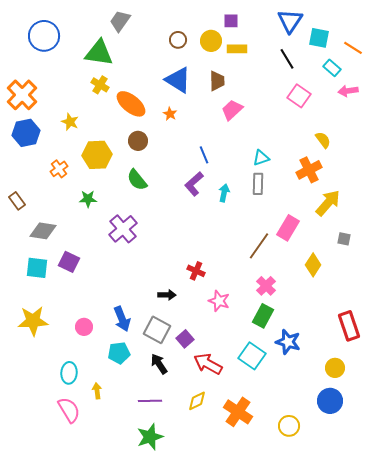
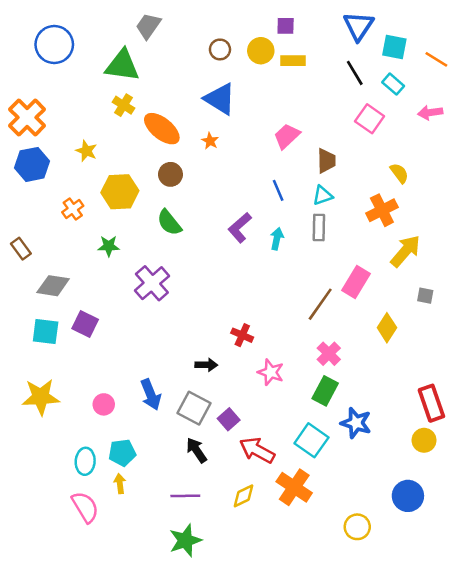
cyan rectangle: (332, 68) -> (393, 84), moved
brown trapezoid: (217, 81) -> (326, 161), moved
blue line: (204, 155) -> (278, 190), moved
cyan pentagon: (119, 353) -> (122, 453), moved
yellow circle: (335, 368) -> (424, 440), moved
orange cross: (238, 412) -> (294, 487), moved

